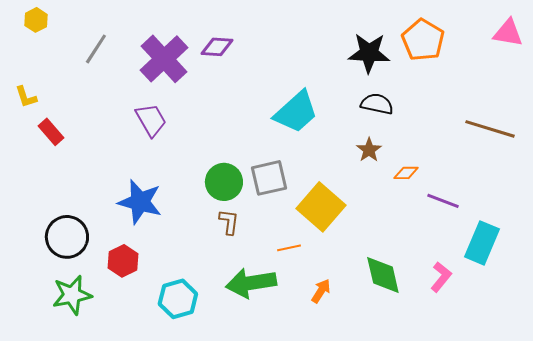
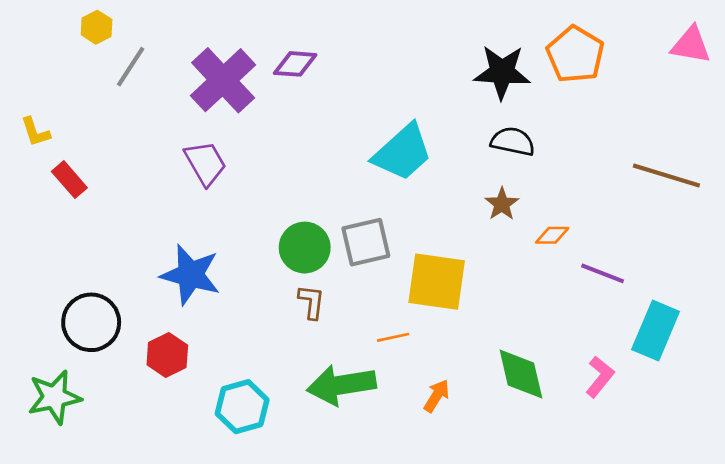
yellow hexagon: (36, 20) -> (97, 27), moved
yellow square: (321, 207) -> (437, 282), turned -33
green star: (72, 295) -> (54, 397), moved

